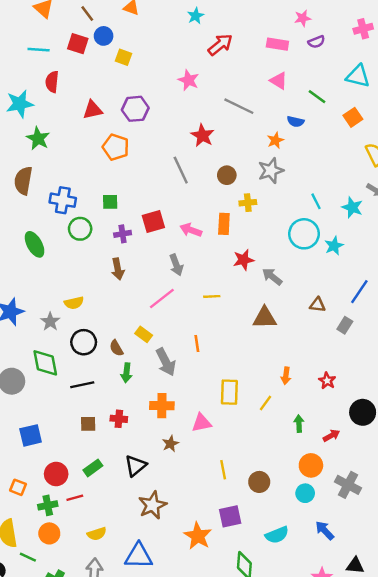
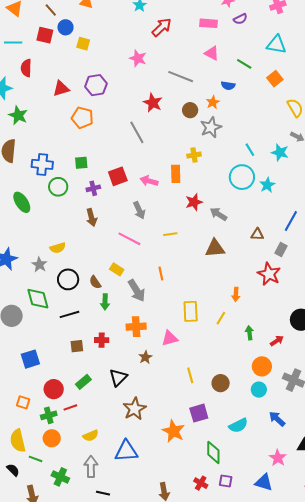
brown circle: (227, 175) -> (190, 110), moved
pink line: (162, 298) -> (129, 239), turned 70
red star: (327, 381) -> (269, 274), moved, size x1.6

